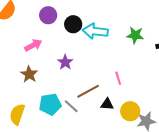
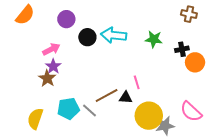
black circle: (73, 24) -> (87, 37), moved
purple star: (65, 62) -> (53, 66), moved
black triangle: (107, 104) -> (126, 98), moved
yellow circle: (130, 111) -> (149, 116), size x1.4

